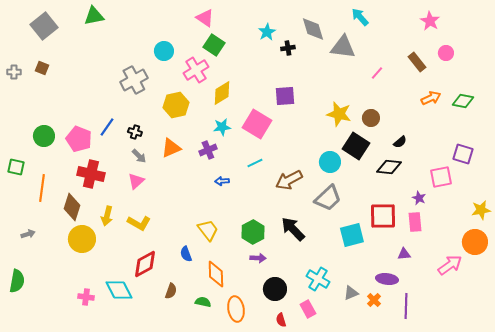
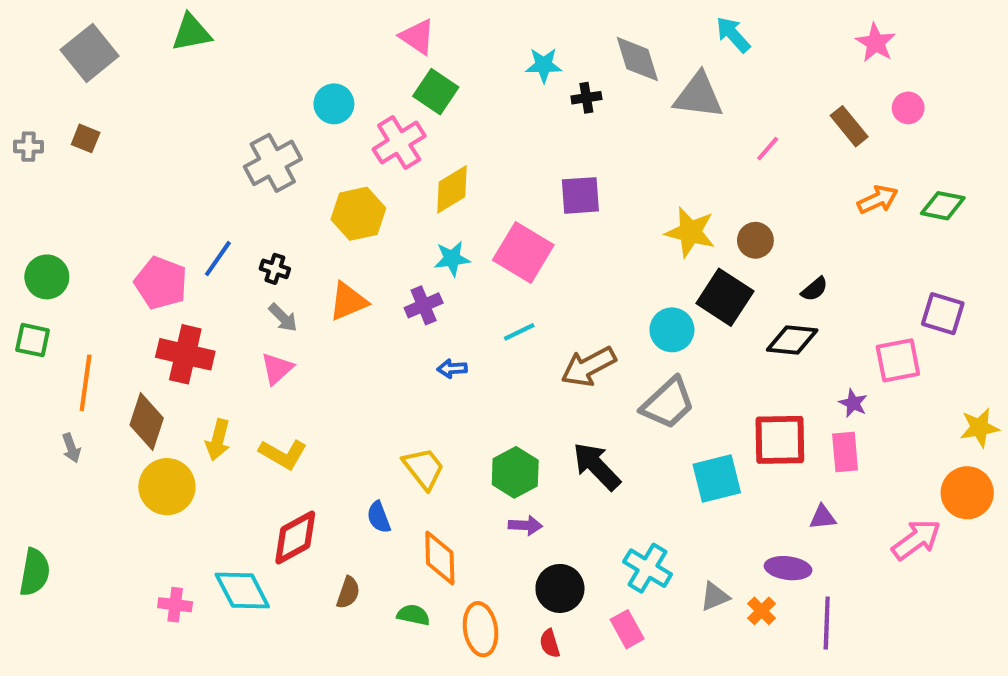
cyan star: (267, 32) -> (544, 65), turned 30
green circle: (44, 136) -> (47, 277), moved
gray arrow: (28, 234) -> (71, 448), moved, turned 88
red semicircle: (281, 320) -> (550, 643), moved

